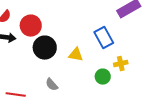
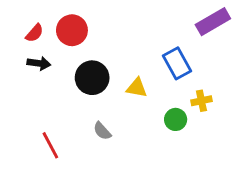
red circle: (31, 26) -> (72, 30), moved
red line: (16, 95) -> (50, 145), turned 54

